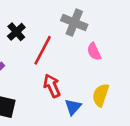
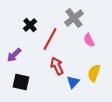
gray cross: (74, 23) -> (74, 18), turned 30

